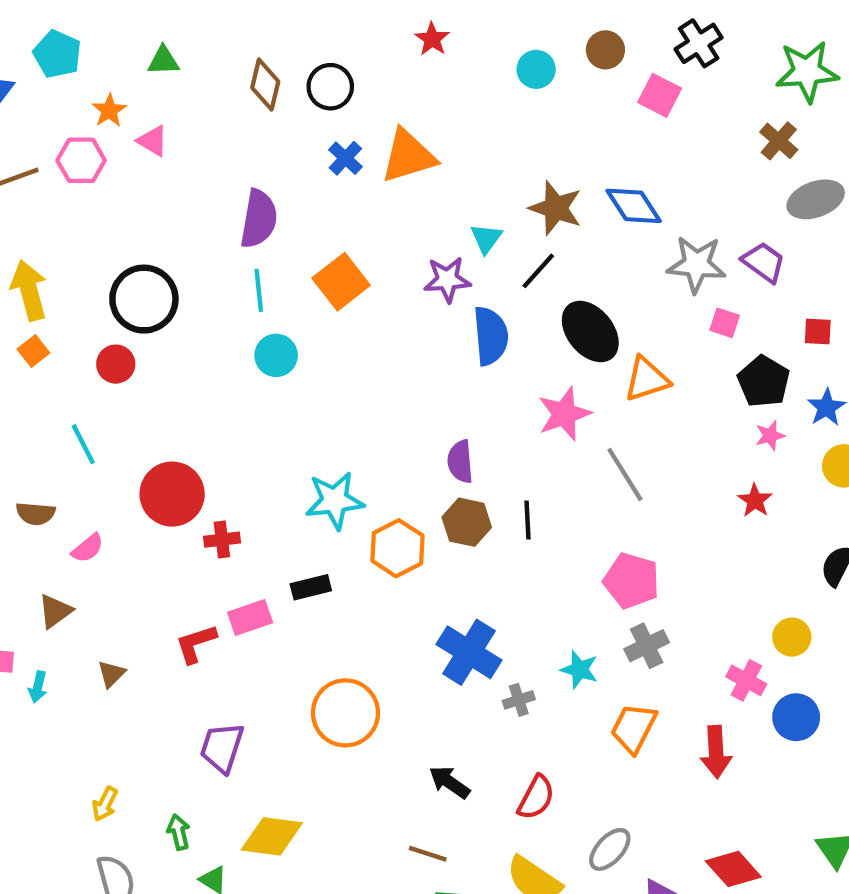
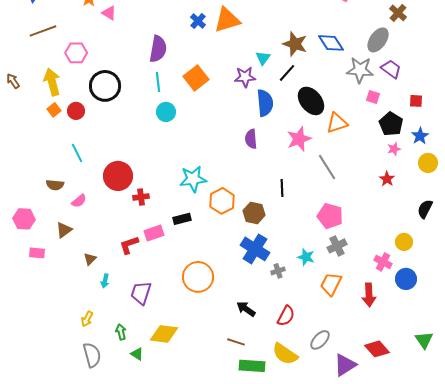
pink hexagon: (81, 160) -> (76, 53), moved
gray ellipse: (816, 199) -> (378, 40), moved, turned -35
red circle: (116, 364) -> (76, 111), moved
purple semicircle: (460, 462) -> (251, 139), moved
brown hexagon: (467, 522) -> (254, 213), moved
cyan arrow: (38, 687) -> (105, 281), moved

